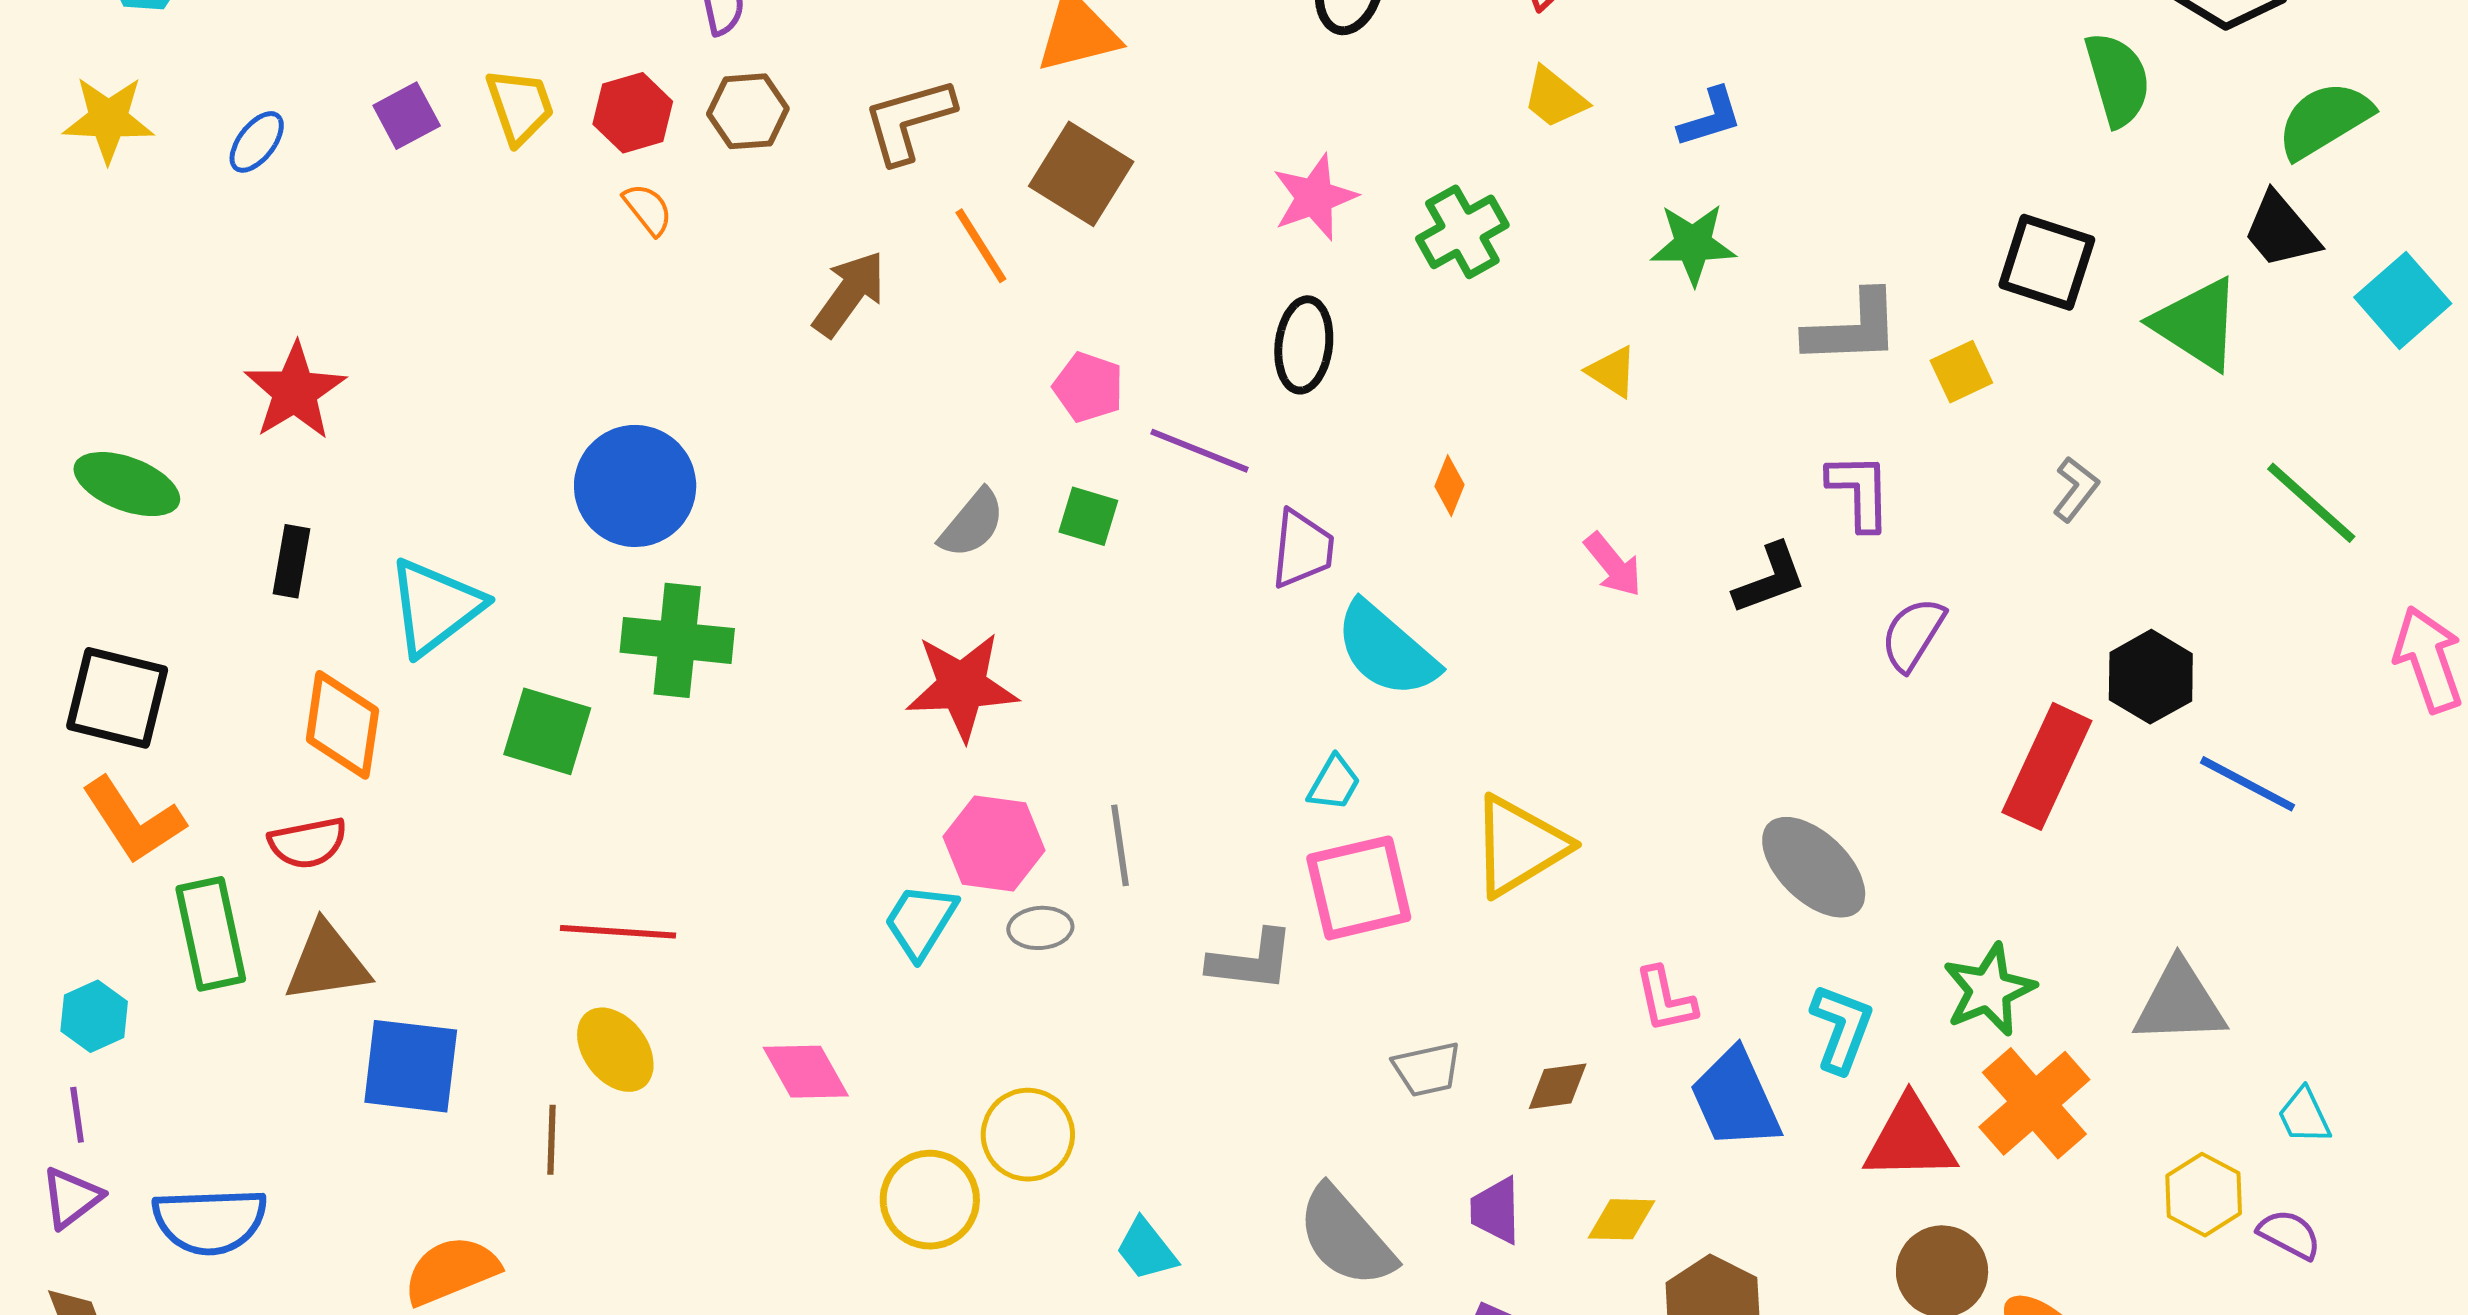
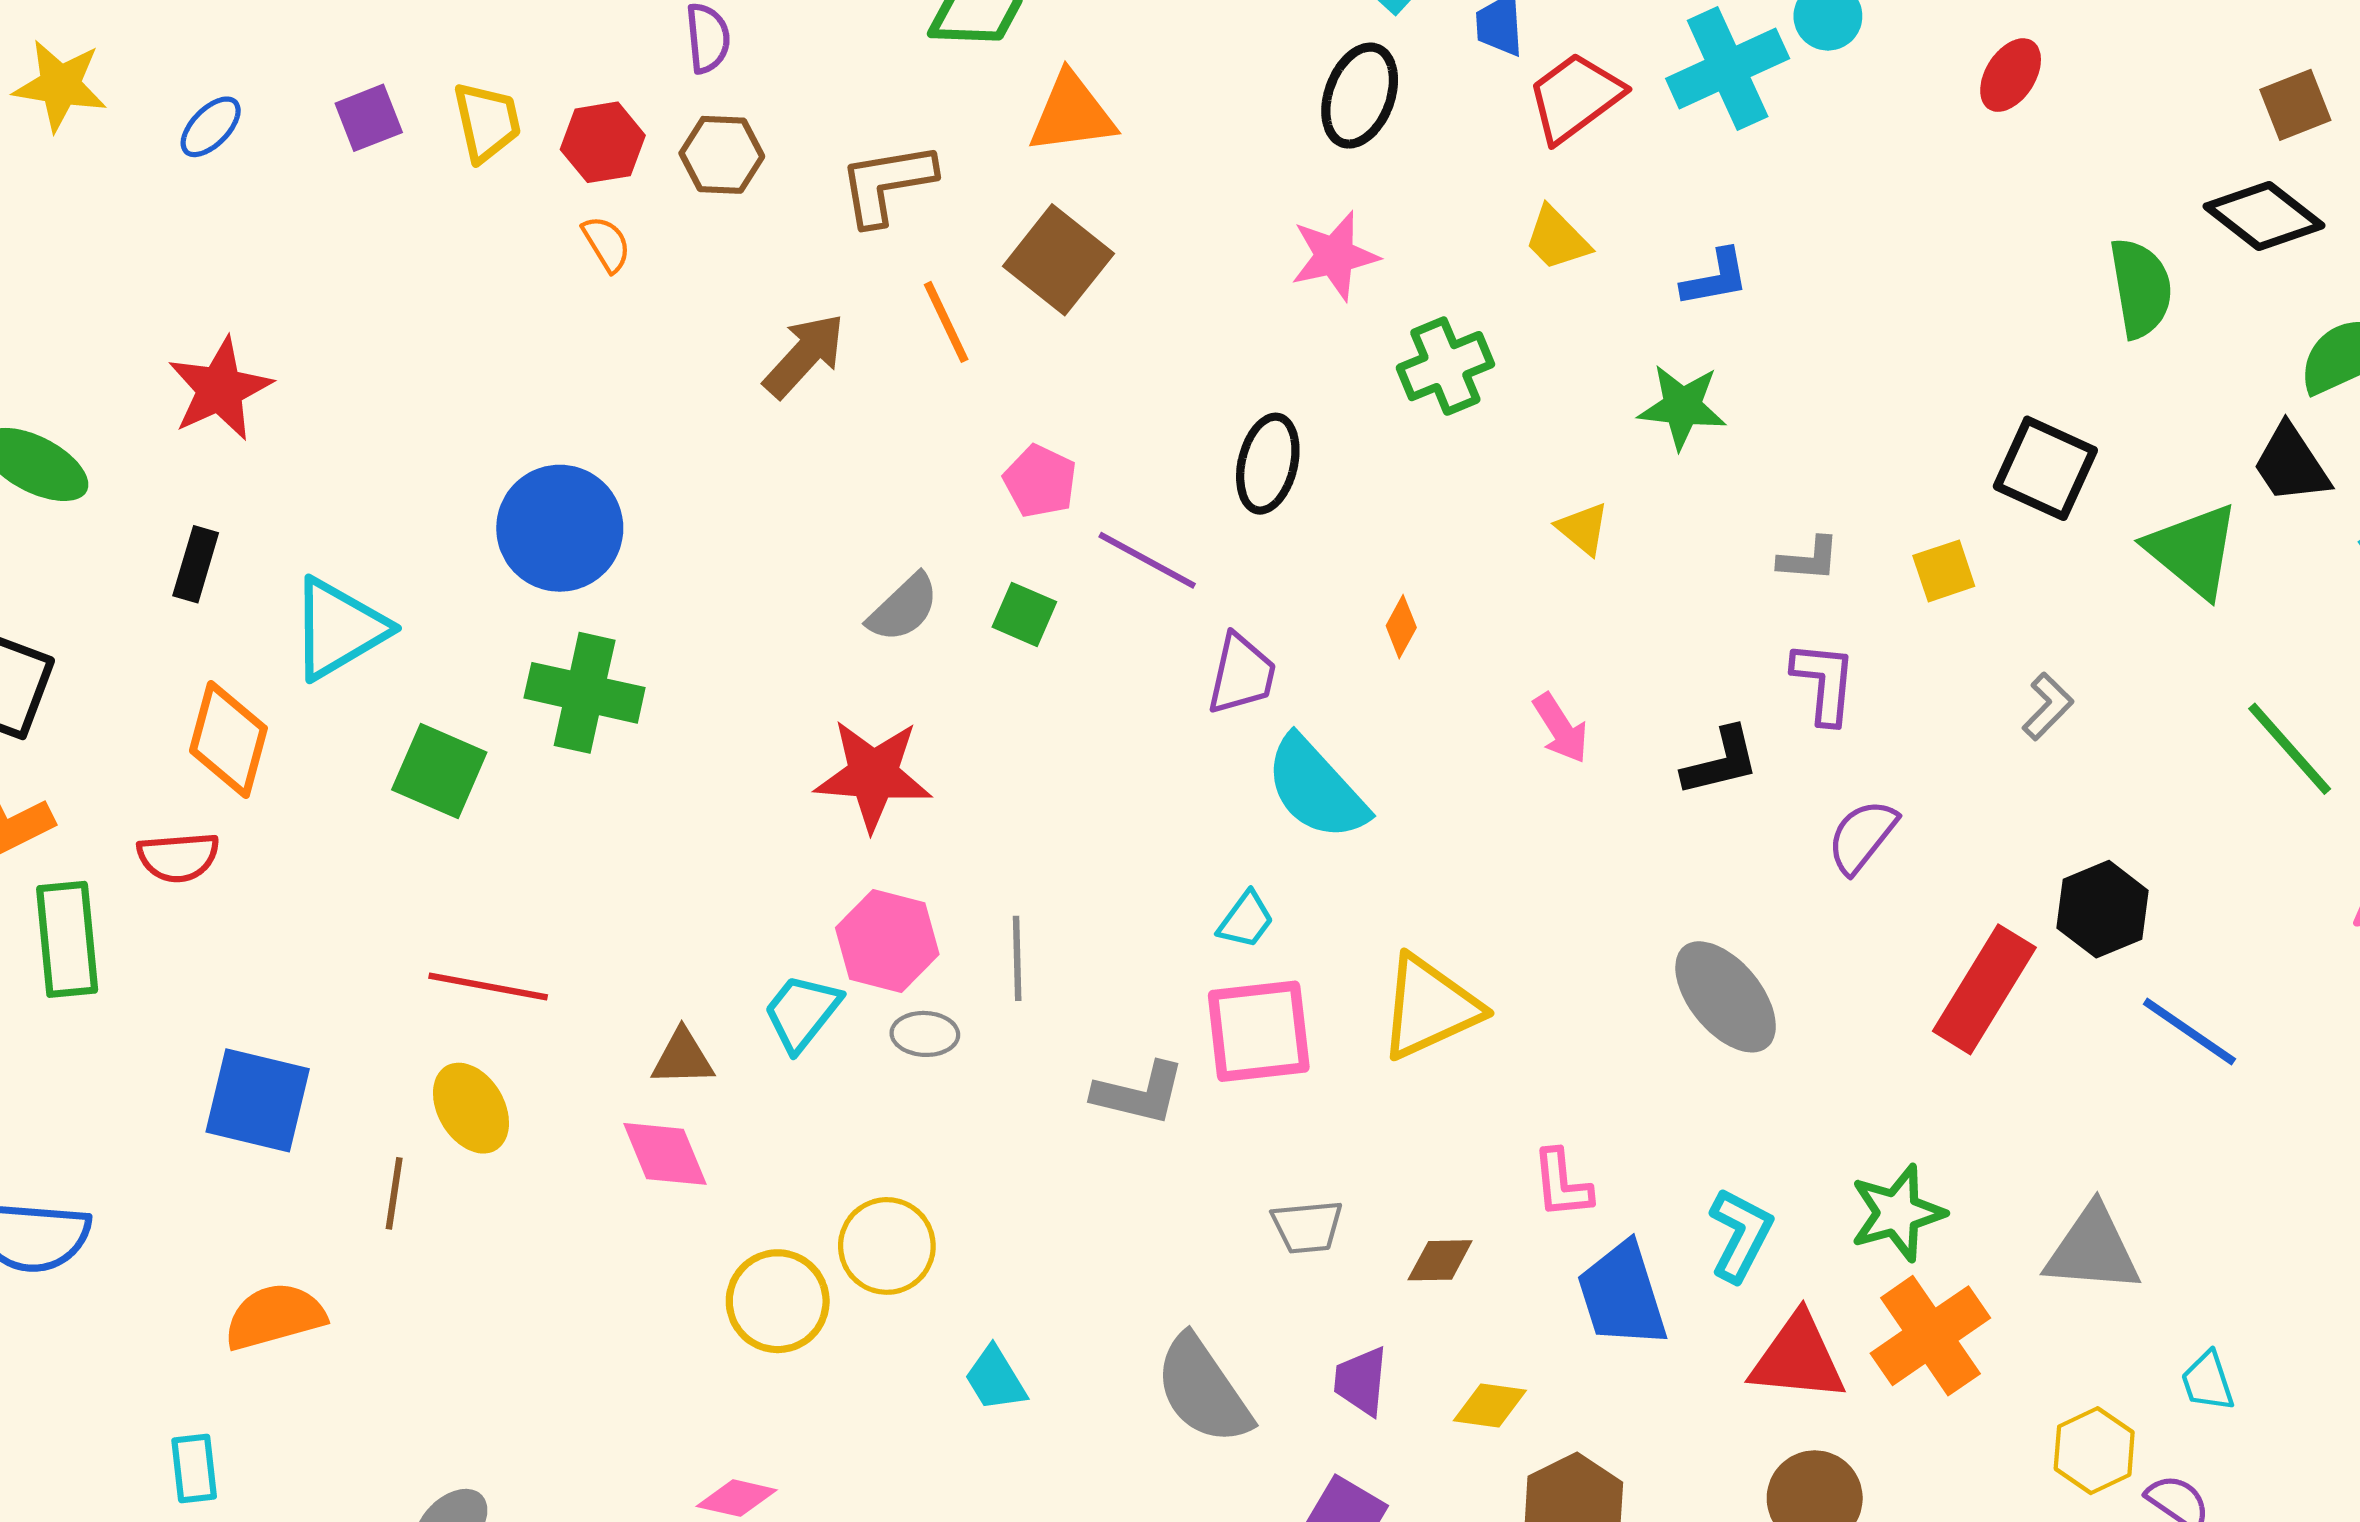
pink star: (1314, 197) -> (1335, 256), moved
gray L-shape: (1853, 328) -> (1809, 559), moved, size x0.6
gray ellipse: (1814, 867) -> (1726, 997), moved
brown triangle: (327, 963) -> (683, 1058), moved, size x0.7

